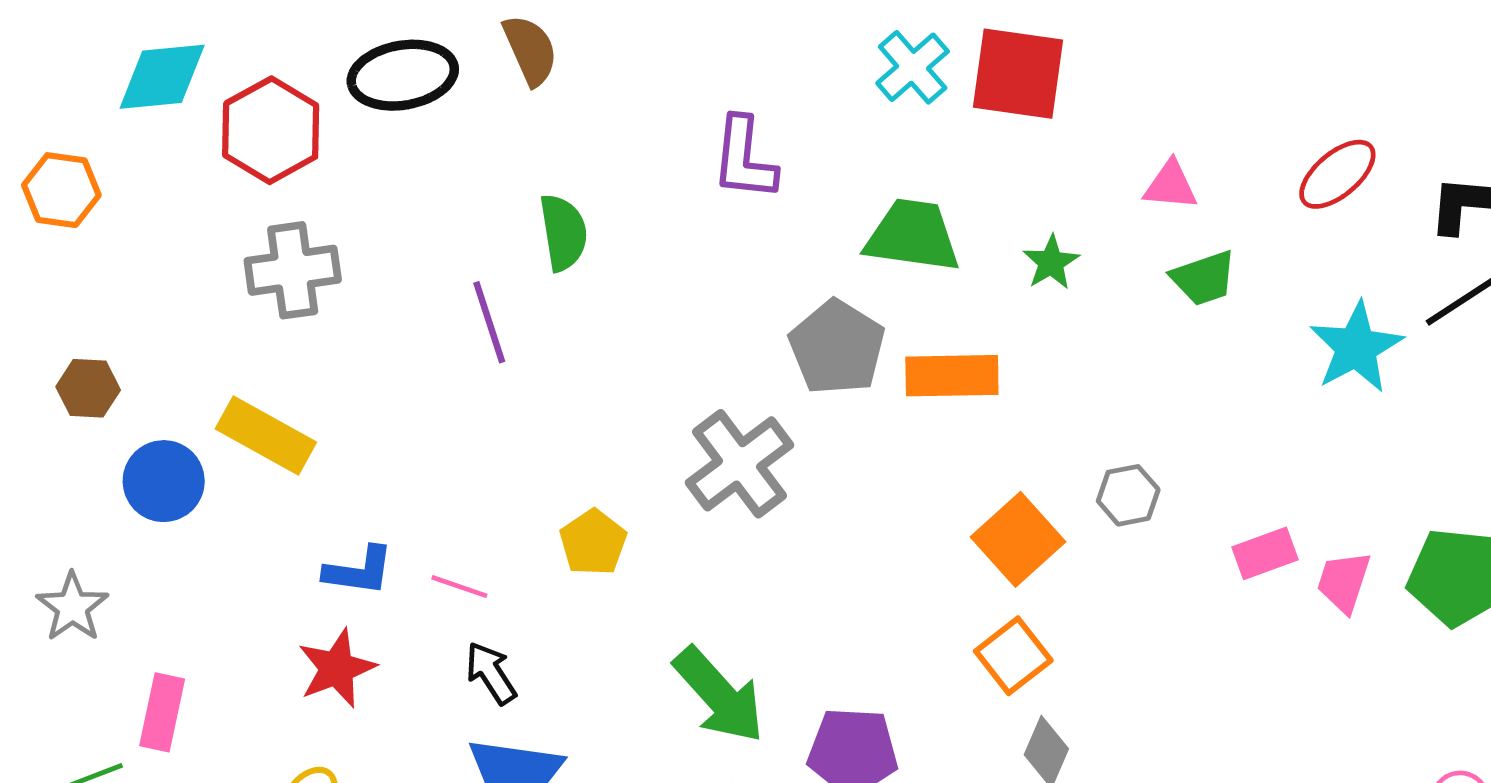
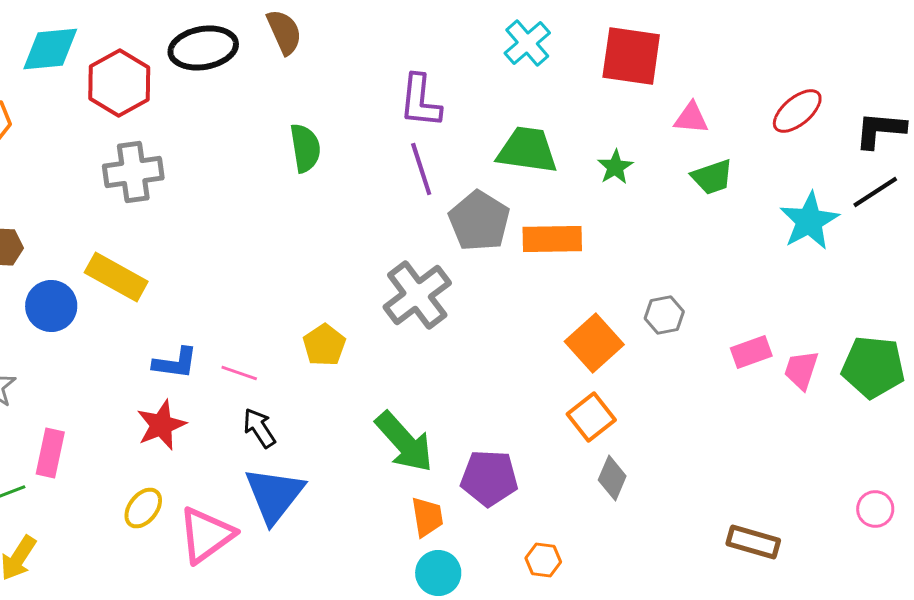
red square: (1018, 74) -> (631, 56), moved
purple line: (489, 322) -> (421, 169), moved

